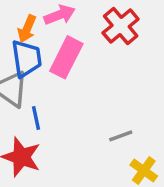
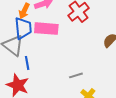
pink rectangle: (66, 57) -> (46, 29), turned 65

